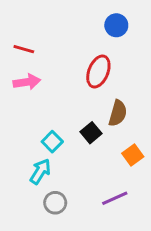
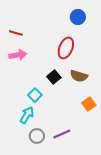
brown semicircle: (118, 113) -> (79, 76), turned 90
black square: (91, 133) -> (54, 77), moved
purple line: (115, 198) -> (62, 134), moved

